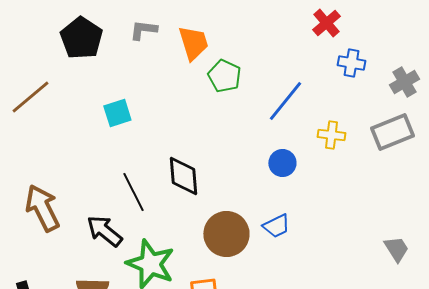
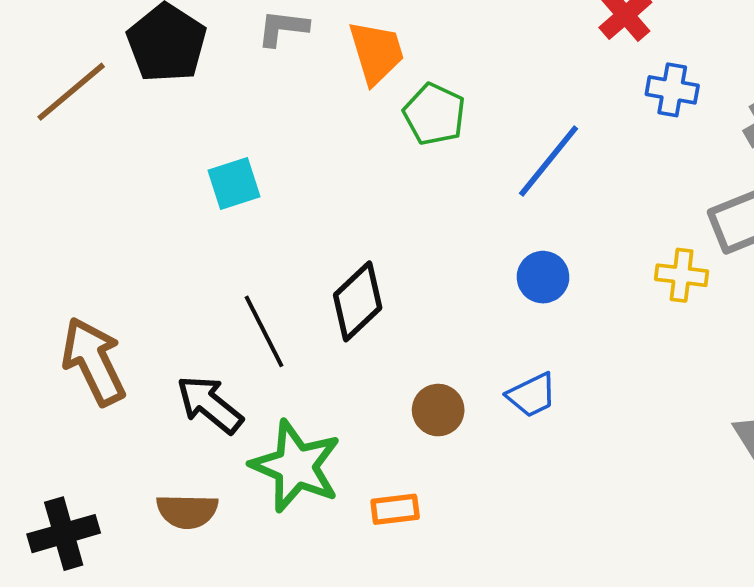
brown line: (30, 97) -> (71, 92), moved
yellow cross: (331, 135) -> (682, 275), moved
black diamond: (183, 176) -> (358, 301), turned 51
brown circle: (226, 234) -> (438, 410), size x0.6

